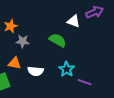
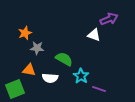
white triangle: (74, 21) -> (94, 35), moved
green semicircle: (58, 40) -> (64, 59), moved

